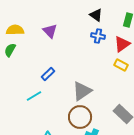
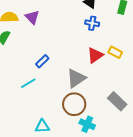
purple triangle: (50, 31) -> (32, 17), moved
red triangle: (122, 44) -> (95, 55), moved

